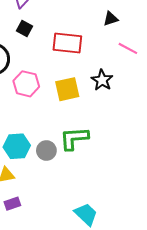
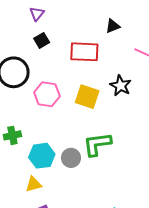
black triangle: (111, 19) -> (113, 26), moved
black square: (25, 28) -> (42, 40), turned 35
yellow square: (67, 89) -> (87, 97), turned 35

